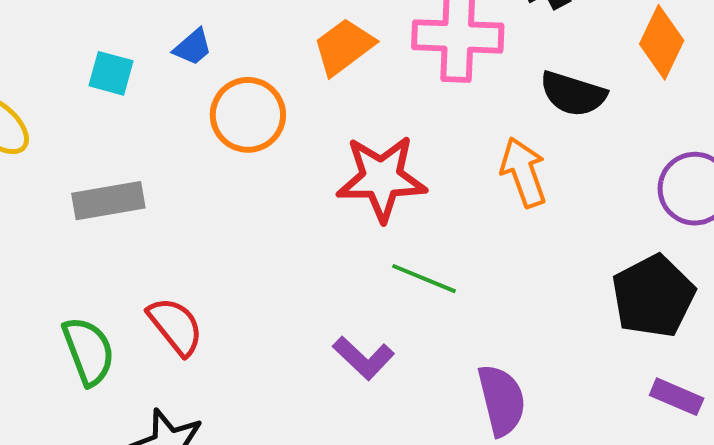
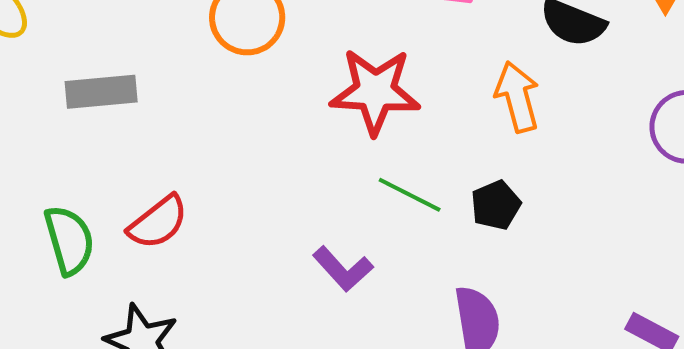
black pentagon: (653, 296) -> (496, 205), moved, size x0.6
red semicircle: (175, 326) -> (158, 222), turned 86

